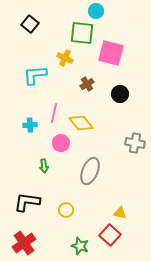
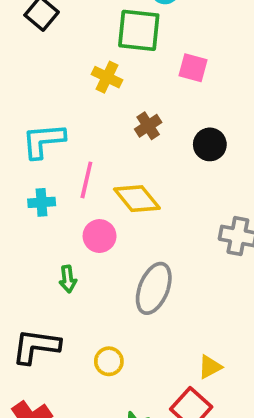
pink square: (111, 53) -> (193, 68), size x0.6
cyan L-shape: (35, 75) -> (43, 141), moved
yellow triangle: (120, 213) -> (210, 367), turned -40

